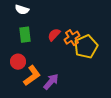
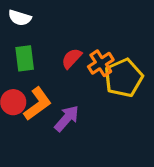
orange L-shape: (32, 76) -> (38, 104), moved
purple arrow: (51, 82) -> (67, 118), moved

